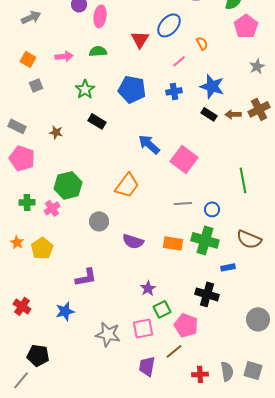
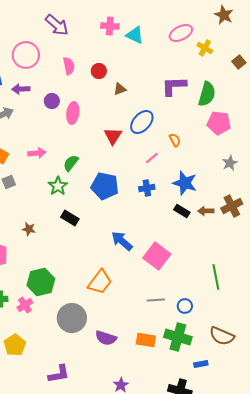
pink pentagon: (246, 26) -> (219, 123), turned -30
green semicircle: (98, 51) -> (71, 163), moved, turned -48
gray circle: (99, 221) -> (72, 318), size x1.5

